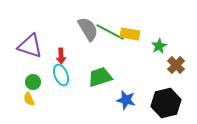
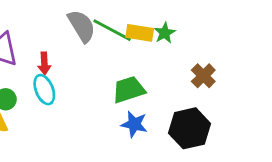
green star: (159, 46) -> (165, 33), moved
green trapezoid: (100, 77) -> (129, 90), moved

